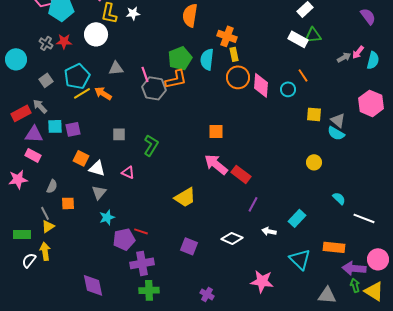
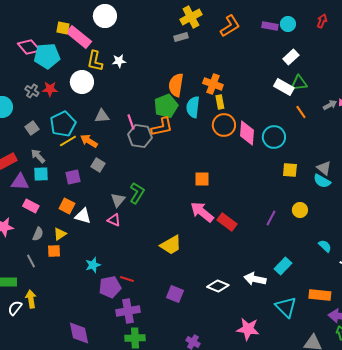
orange semicircle: (190, 15) -> (176, 85), moved
orange line: (303, 75) -> (301, 112), moved
cyan circle: (288, 89) -> (274, 137), size x1.5
gray arrow: (40, 106) -> (38, 156), moved
yellow square: (314, 114) -> (290, 170), moved
purple square: (73, 129) -> (73, 177), moved
gray square: (119, 134) -> (98, 165), moved, turned 32
pink rectangle: (33, 155) -> (31, 206), moved
gray triangle: (99, 192) -> (118, 200), moved
purple line: (253, 204) -> (271, 218), moved
yellow triangle: (48, 226) -> (60, 234), moved
white arrow: (269, 231) -> (255, 279), size x1.5

